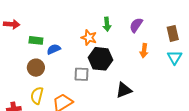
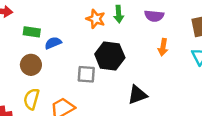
purple semicircle: (136, 25) -> (154, 16), turned -119
orange star: (89, 38) -> (96, 19), moved

